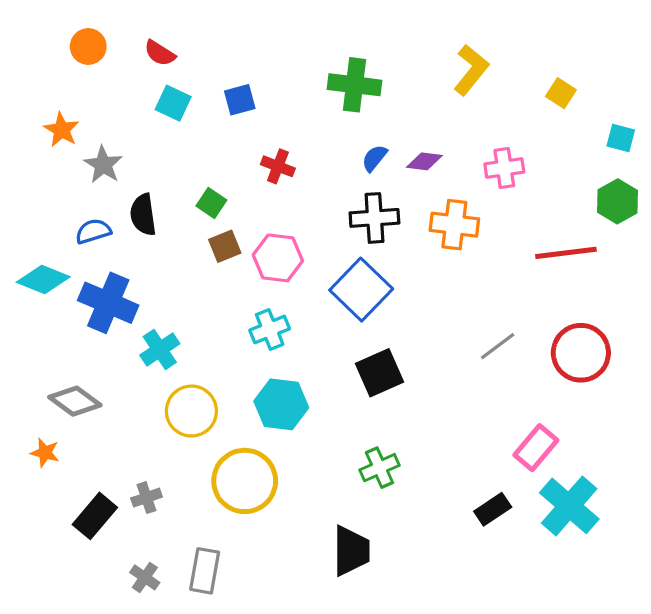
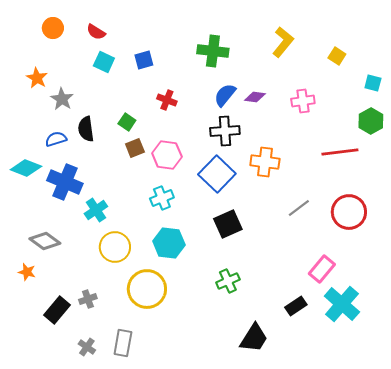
blue semicircle: (374, 158) -> (225, 95), size x1.4
orange cross: (454, 225) -> (265, 162), moved
black trapezoid: (351, 551) -> (254, 338), moved, turned 32

